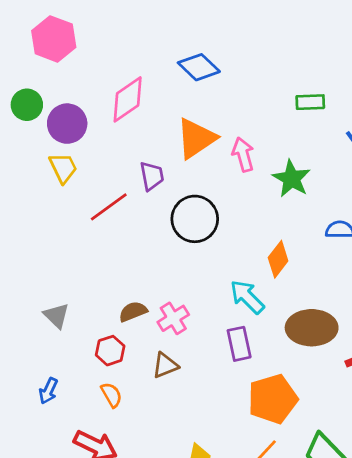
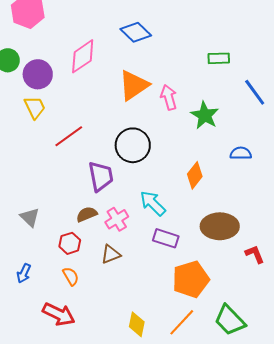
purple trapezoid: (152, 176) -> (101, 176), moved, size x1.4
cyan arrow: (247, 297) -> (153, 203), moved
purple rectangle: (239, 344) -> (166, 238), turned -60

